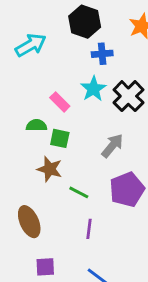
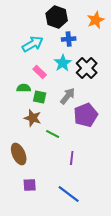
cyan arrow: (31, 45) -> (33, 44), moved
gray arrow: (112, 146) -> (68, 96), moved
purple pentagon: (127, 190) -> (86, 115), moved
purple line: (89, 229) -> (72, 158), moved

